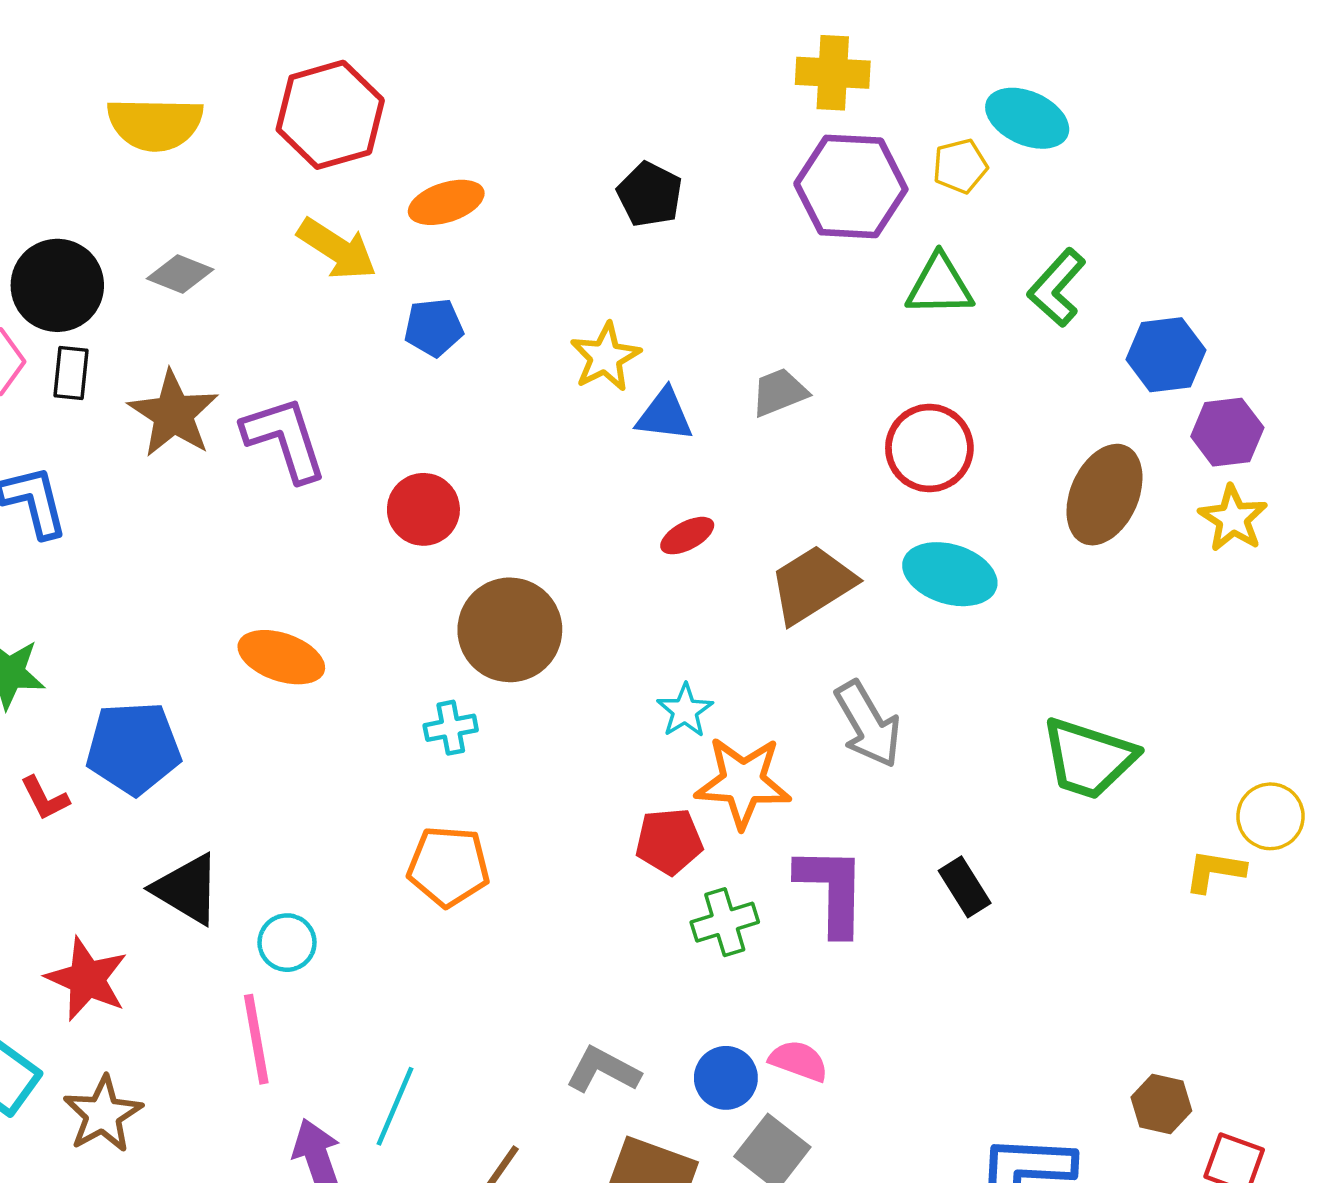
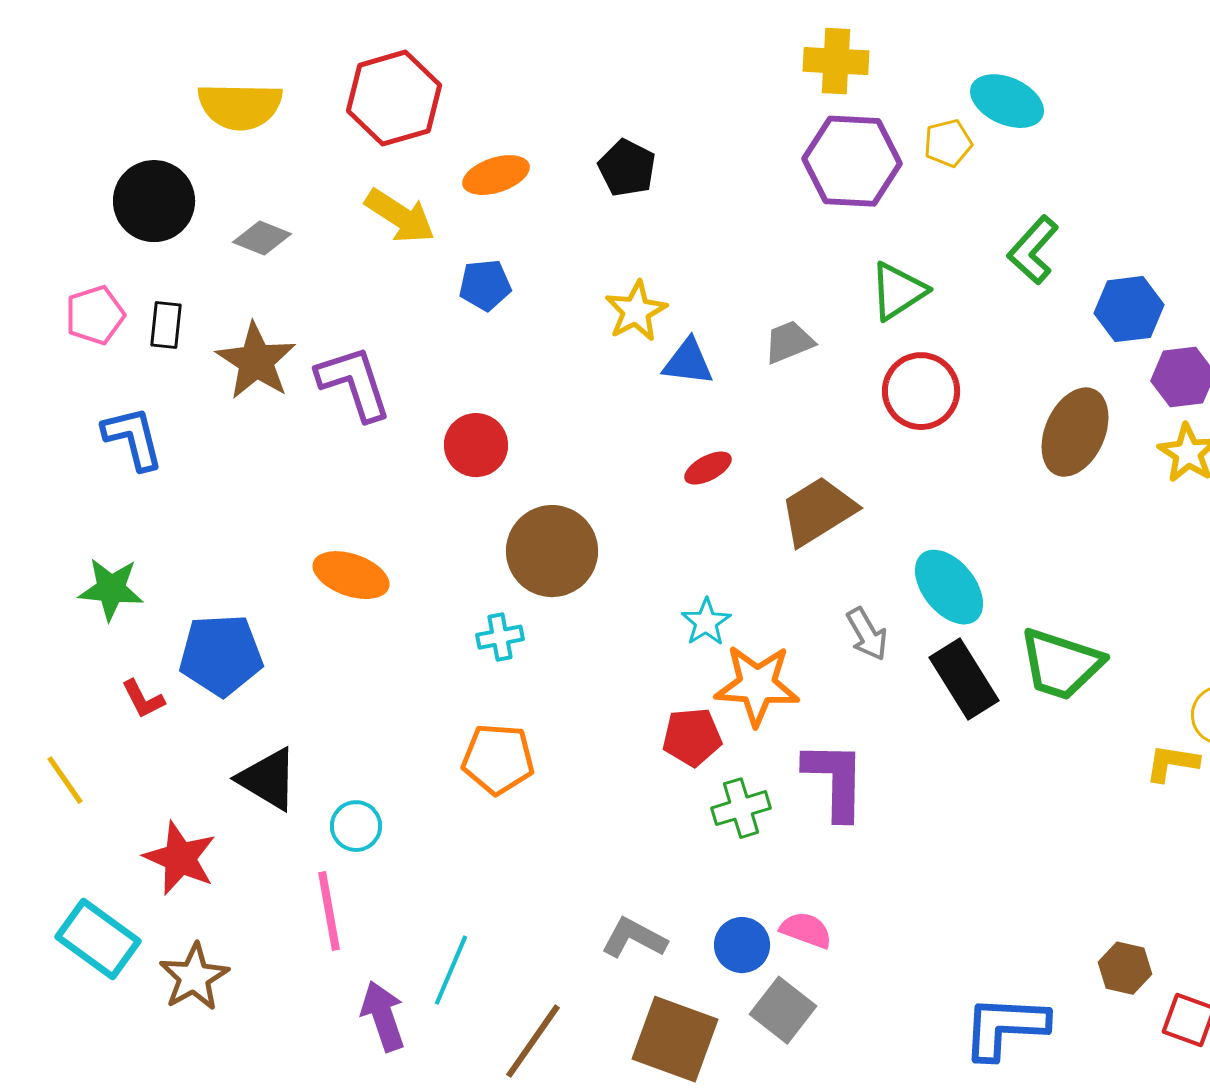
black pentagon: (650, 194) -> (627, 168), moved
black circle: (57, 285) -> (154, 201), moved
green triangle: (940, 285) -> (898, 291), moved, turned -32
cyan ellipse: (950, 574) -> (949, 587), moved, turned 34
gray arrow: (868, 724) -> (867, 634), size x0.7
black rectangle: (965, 887) -> (964, 679), moved, size x1.5

